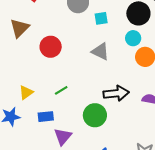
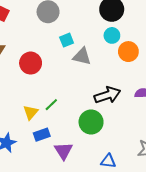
cyan square: (101, 18) -> (67, 40), moved
yellow triangle: (26, 92) -> (31, 112), moved

